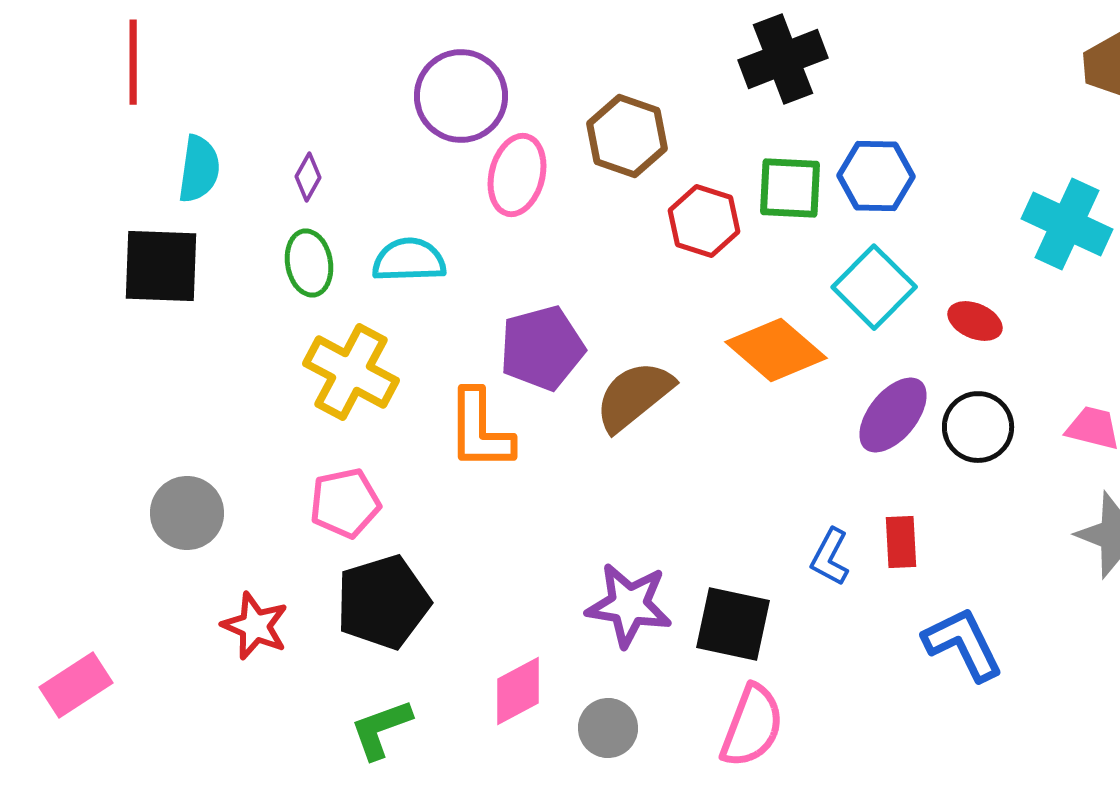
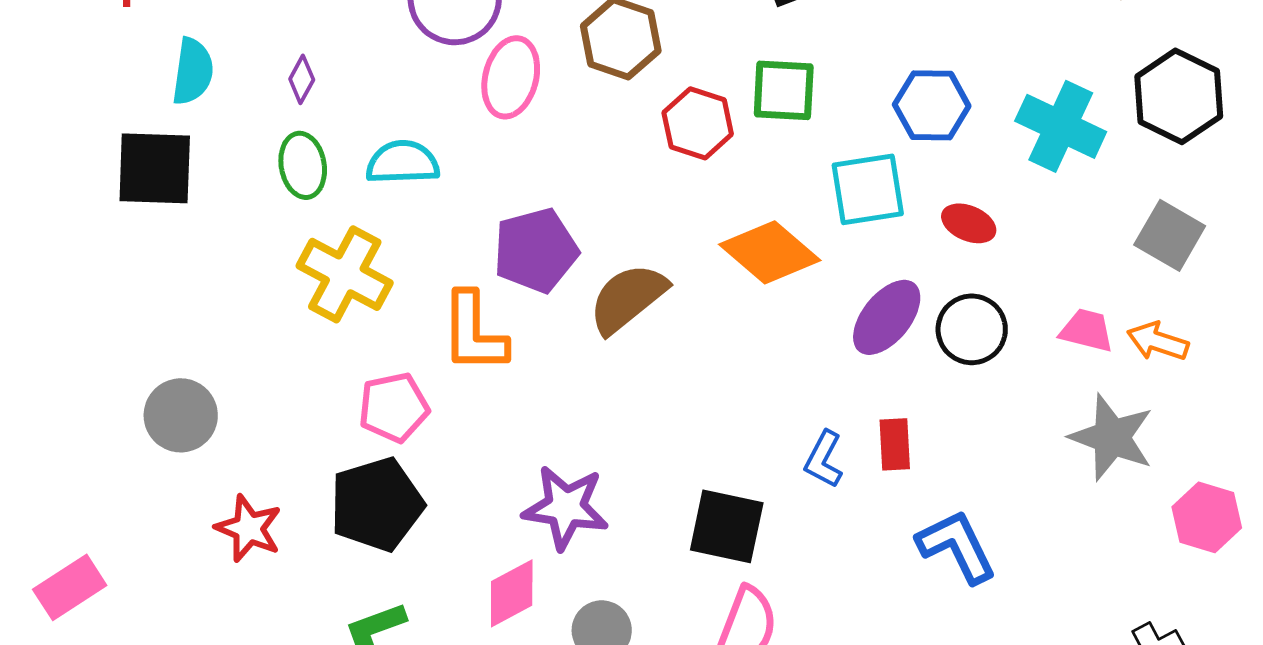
blue hexagon: (876, 176) -> (932, 105), moved
cyan square: (874, 287) -> (868, 189), turned 36
pink pentagon: (345, 503) -> (394, 407), moved
purple star: (629, 605) -> (566, 507), moved

